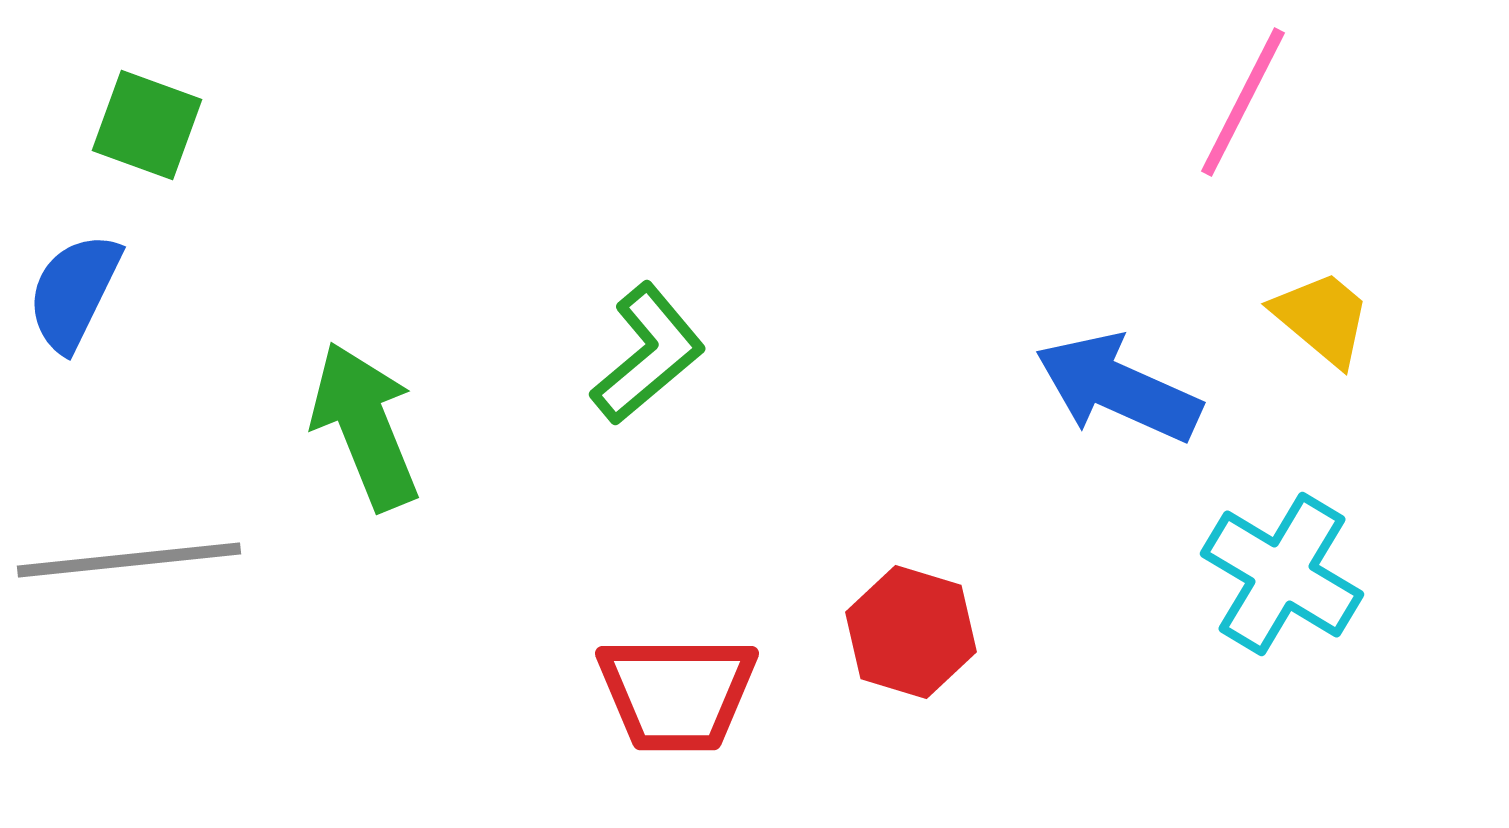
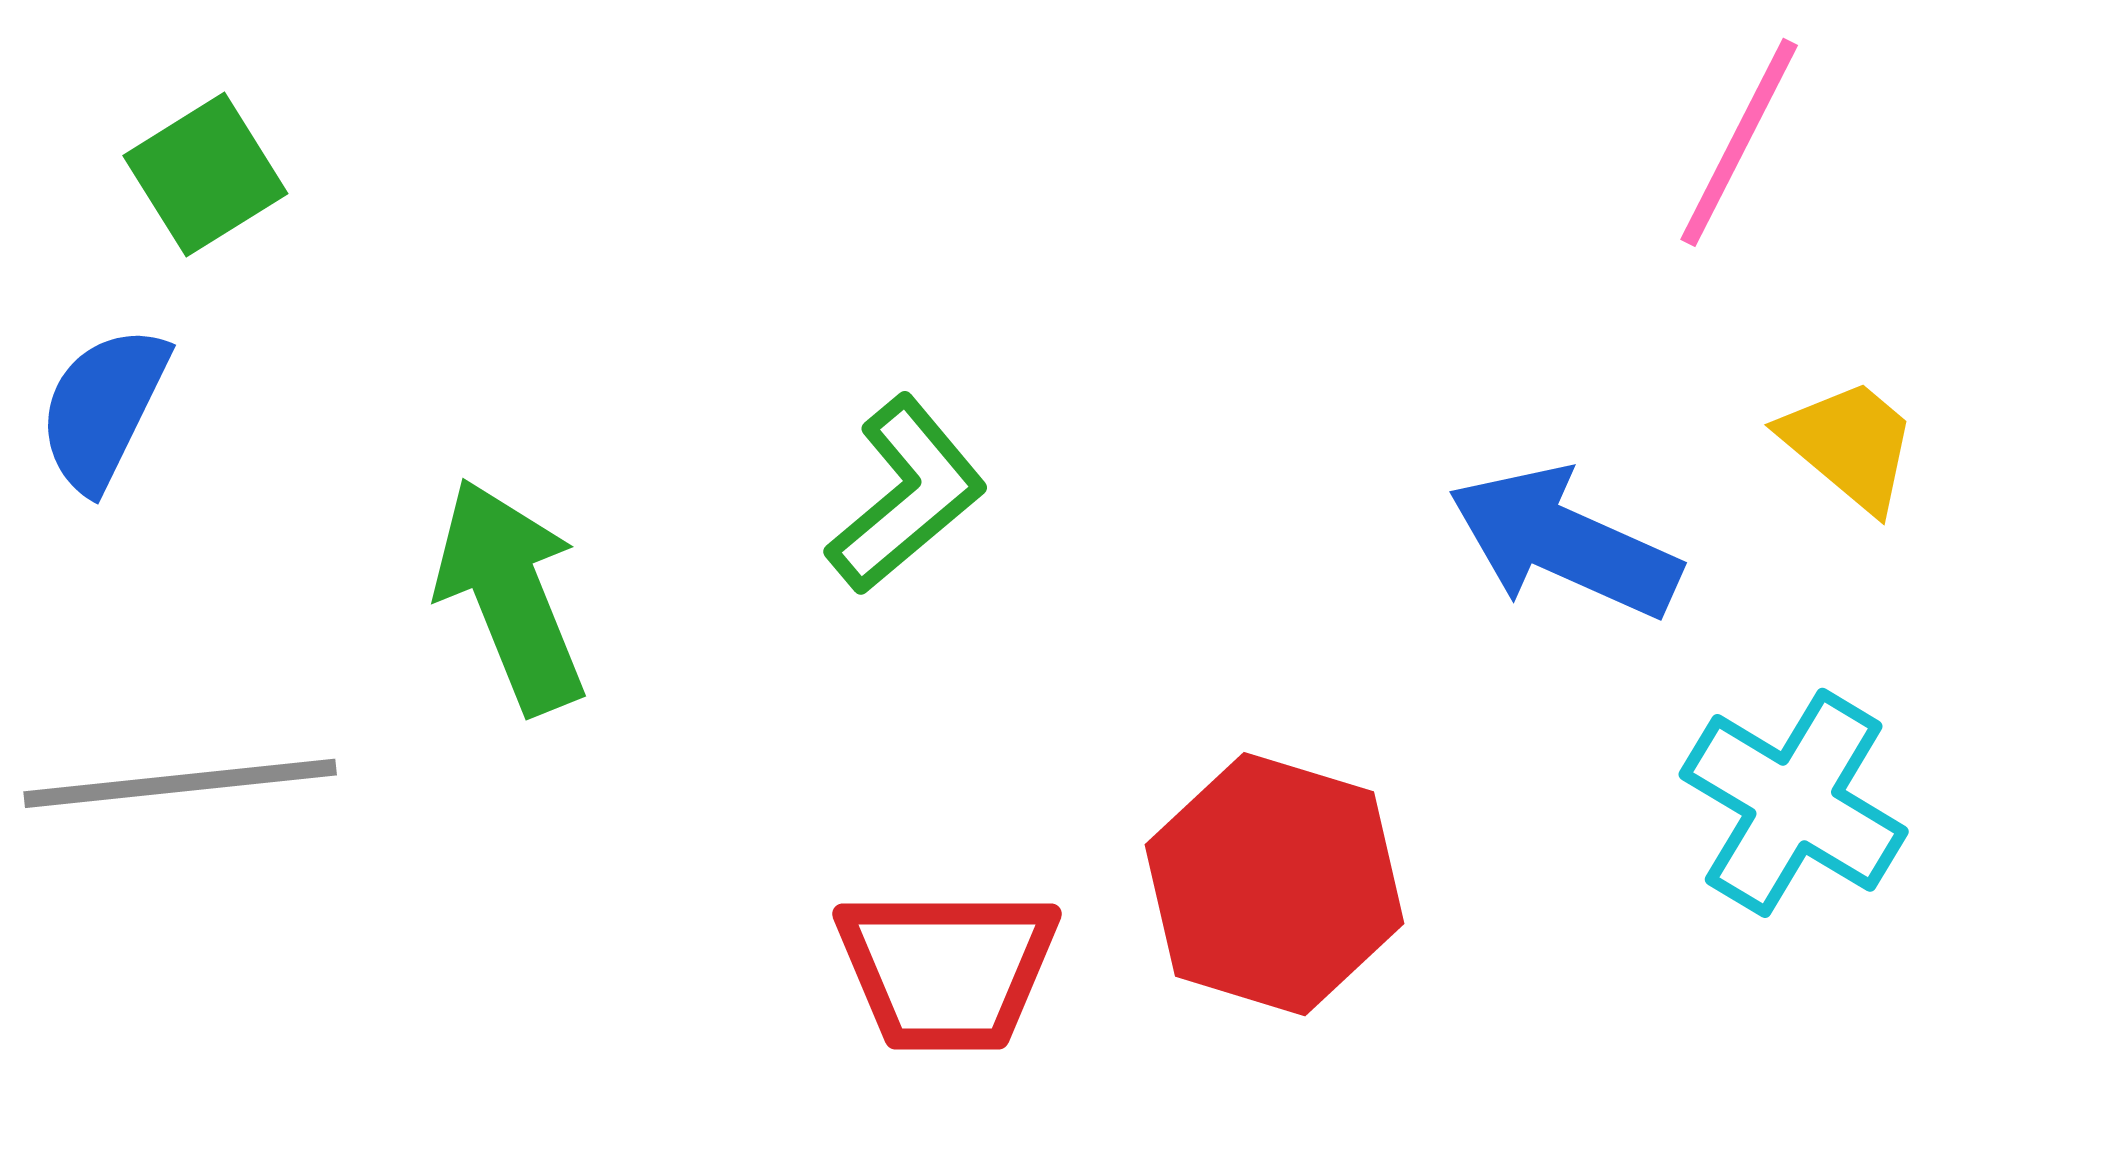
green square: (147, 125) -> (205, 175), turned 38
red hexagon: (911, 632) -> (1275, 884), size x1.4

